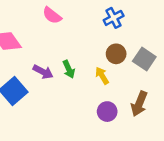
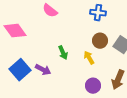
blue cross: (114, 18) -> (98, 13), turned 35
purple arrow: (43, 72) -> (43, 70), moved

